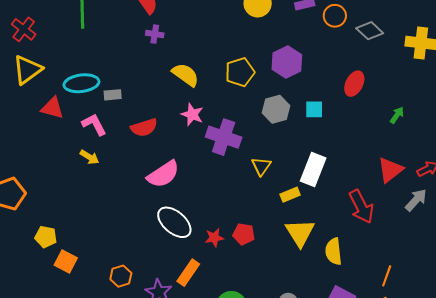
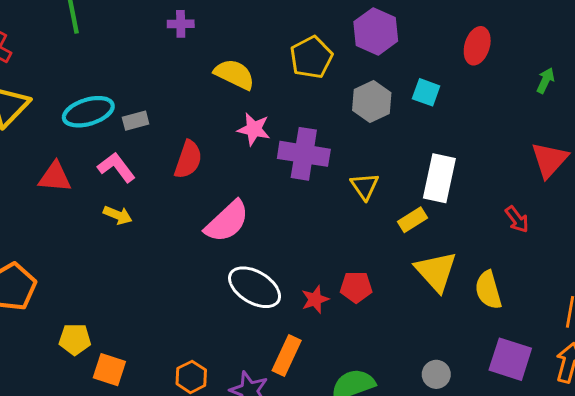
red triangle: (52, 108) -> (55, 177), moved
cyan square: (314, 109) -> (426, 92), turned 30
red semicircle: (144, 128) -> (188, 160), turned -44
red arrow: (361, 207) -> (517, 219), size x0.6

